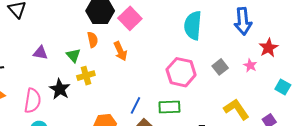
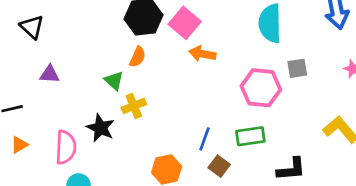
orange semicircle: (93, 40) -> (138, 57), turned 42
orange arrow: (120, 51) -> (202, 54), moved, turned 132
purple triangle: (40, 53) -> (50, 74), moved
gray square: (220, 67) -> (297, 68), moved, turned 35

